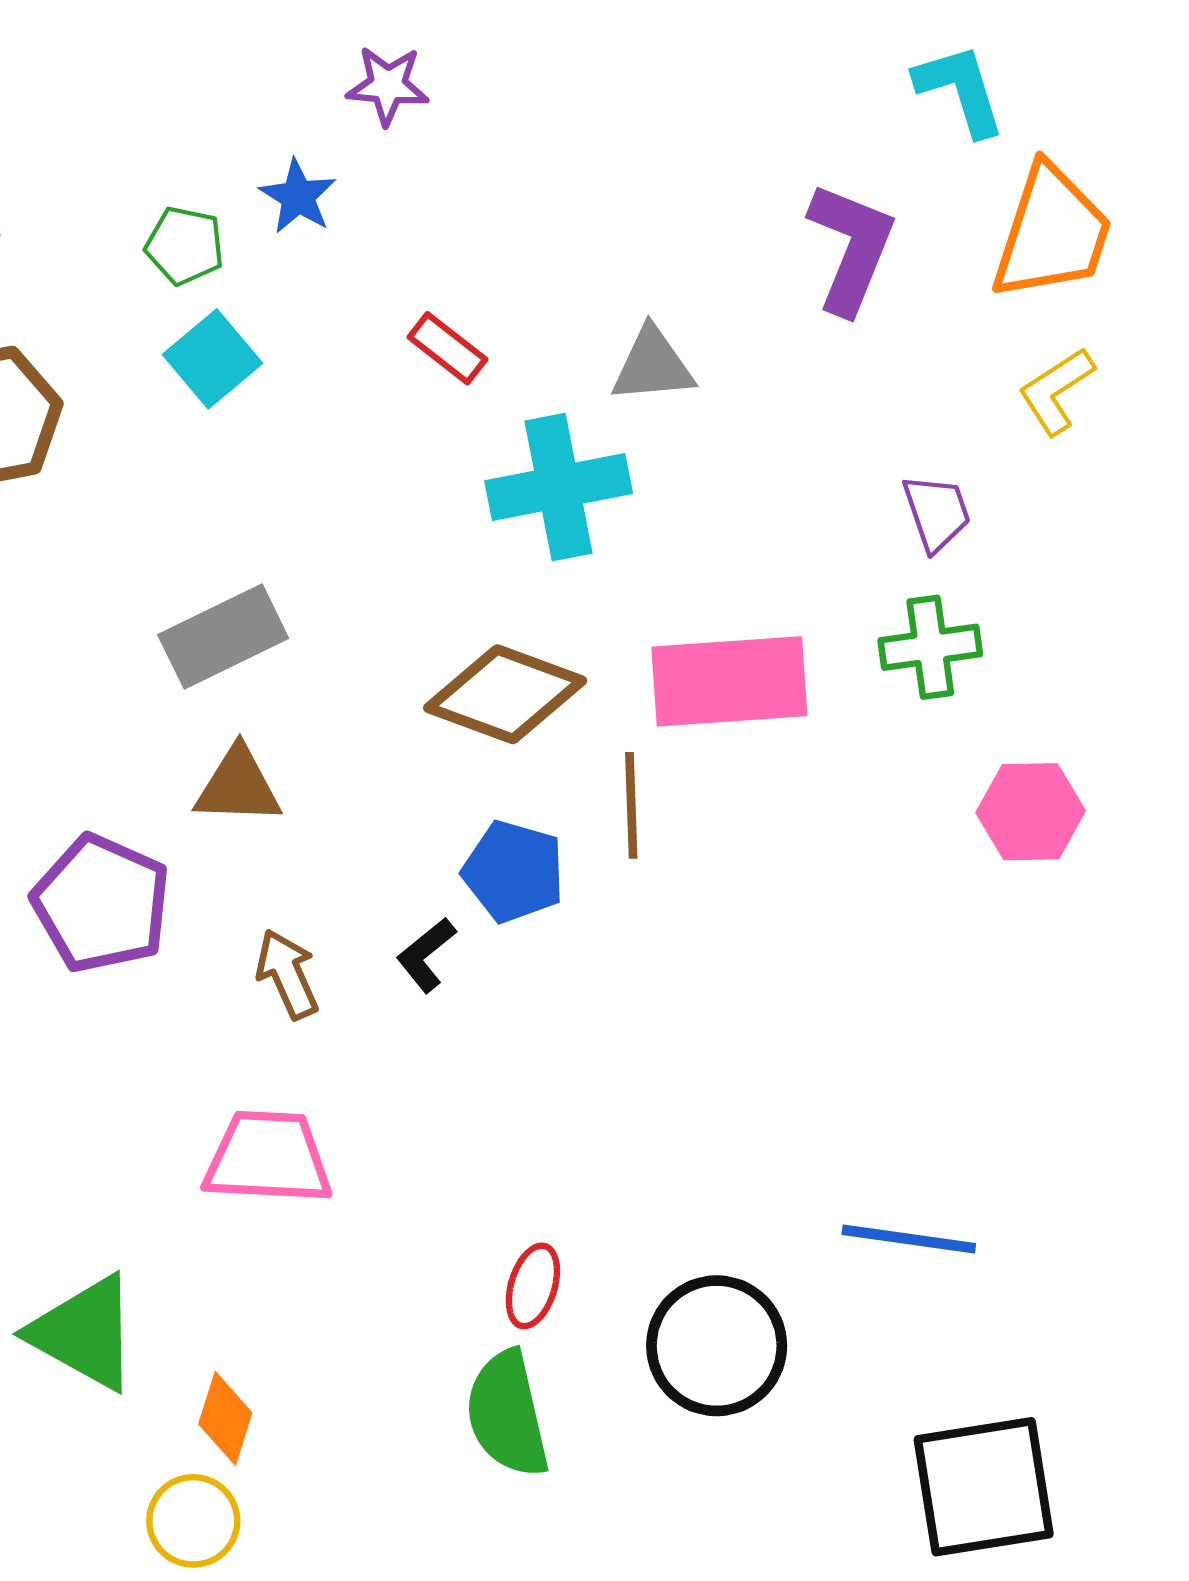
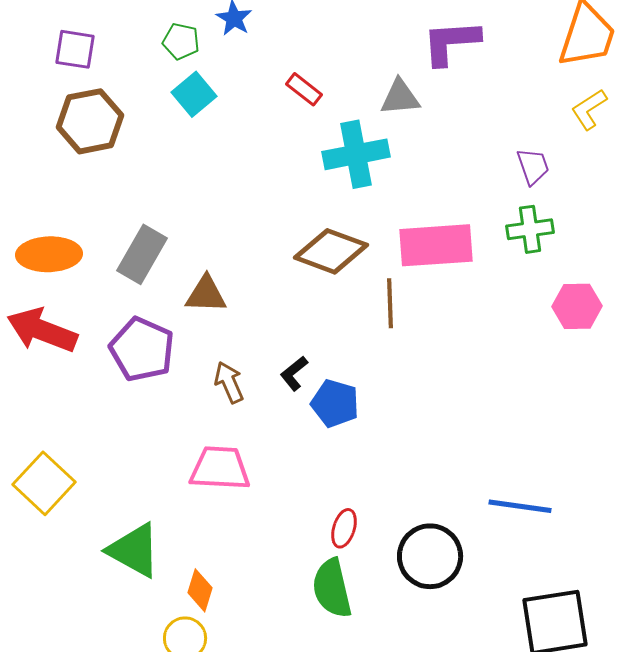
purple L-shape: (851, 248) -> (451, 42), moved, turned -116
gray rectangle: (223, 637) -> (142, 254), moved, turned -34
blue pentagon: (514, 872) -> (335, 403), moved

